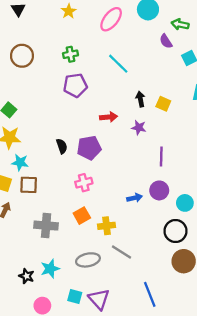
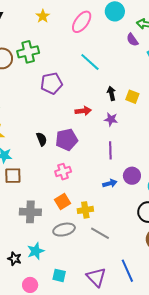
green cross: (70, 54) -> (28, 52), moved, size x1.5
purple line: (161, 156) -> (110, 150), moved
gray ellipse: (88, 260) -> (64, 230), moved
purple triangle: (99, 299) -> (96, 277), moved

